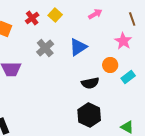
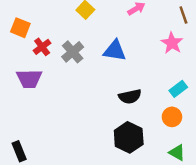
red cross: (32, 18) -> (42, 47), moved
blue triangle: (78, 47) -> (115, 51), turned 42
orange circle: (110, 65) -> (172, 117), moved

